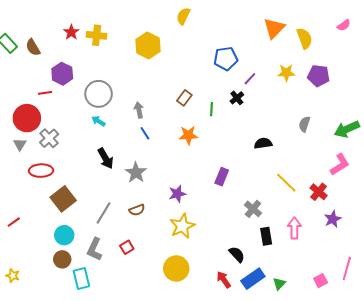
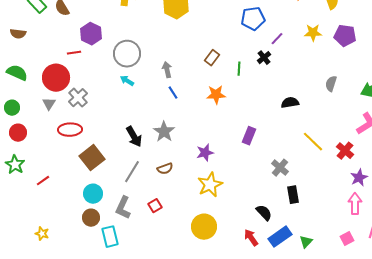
black arrow: (106, 158) -> (134, 137), moved
pink arrow: (294, 228) -> (355, 204), moved

